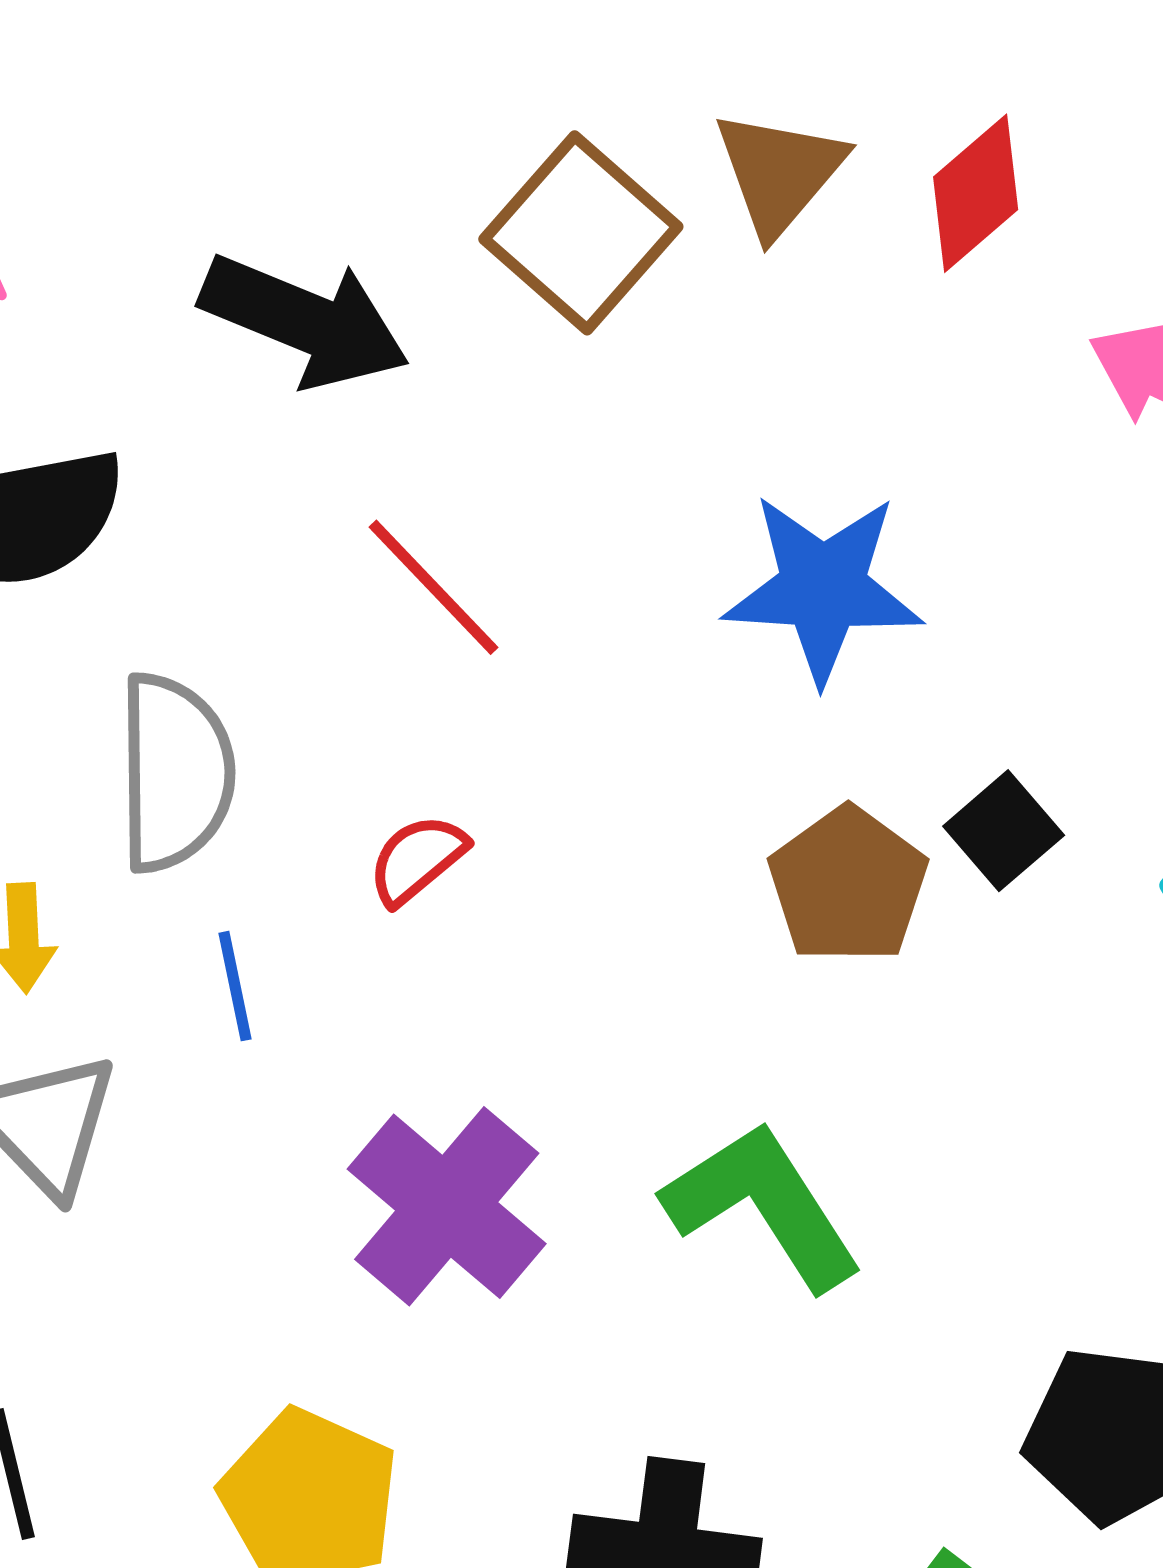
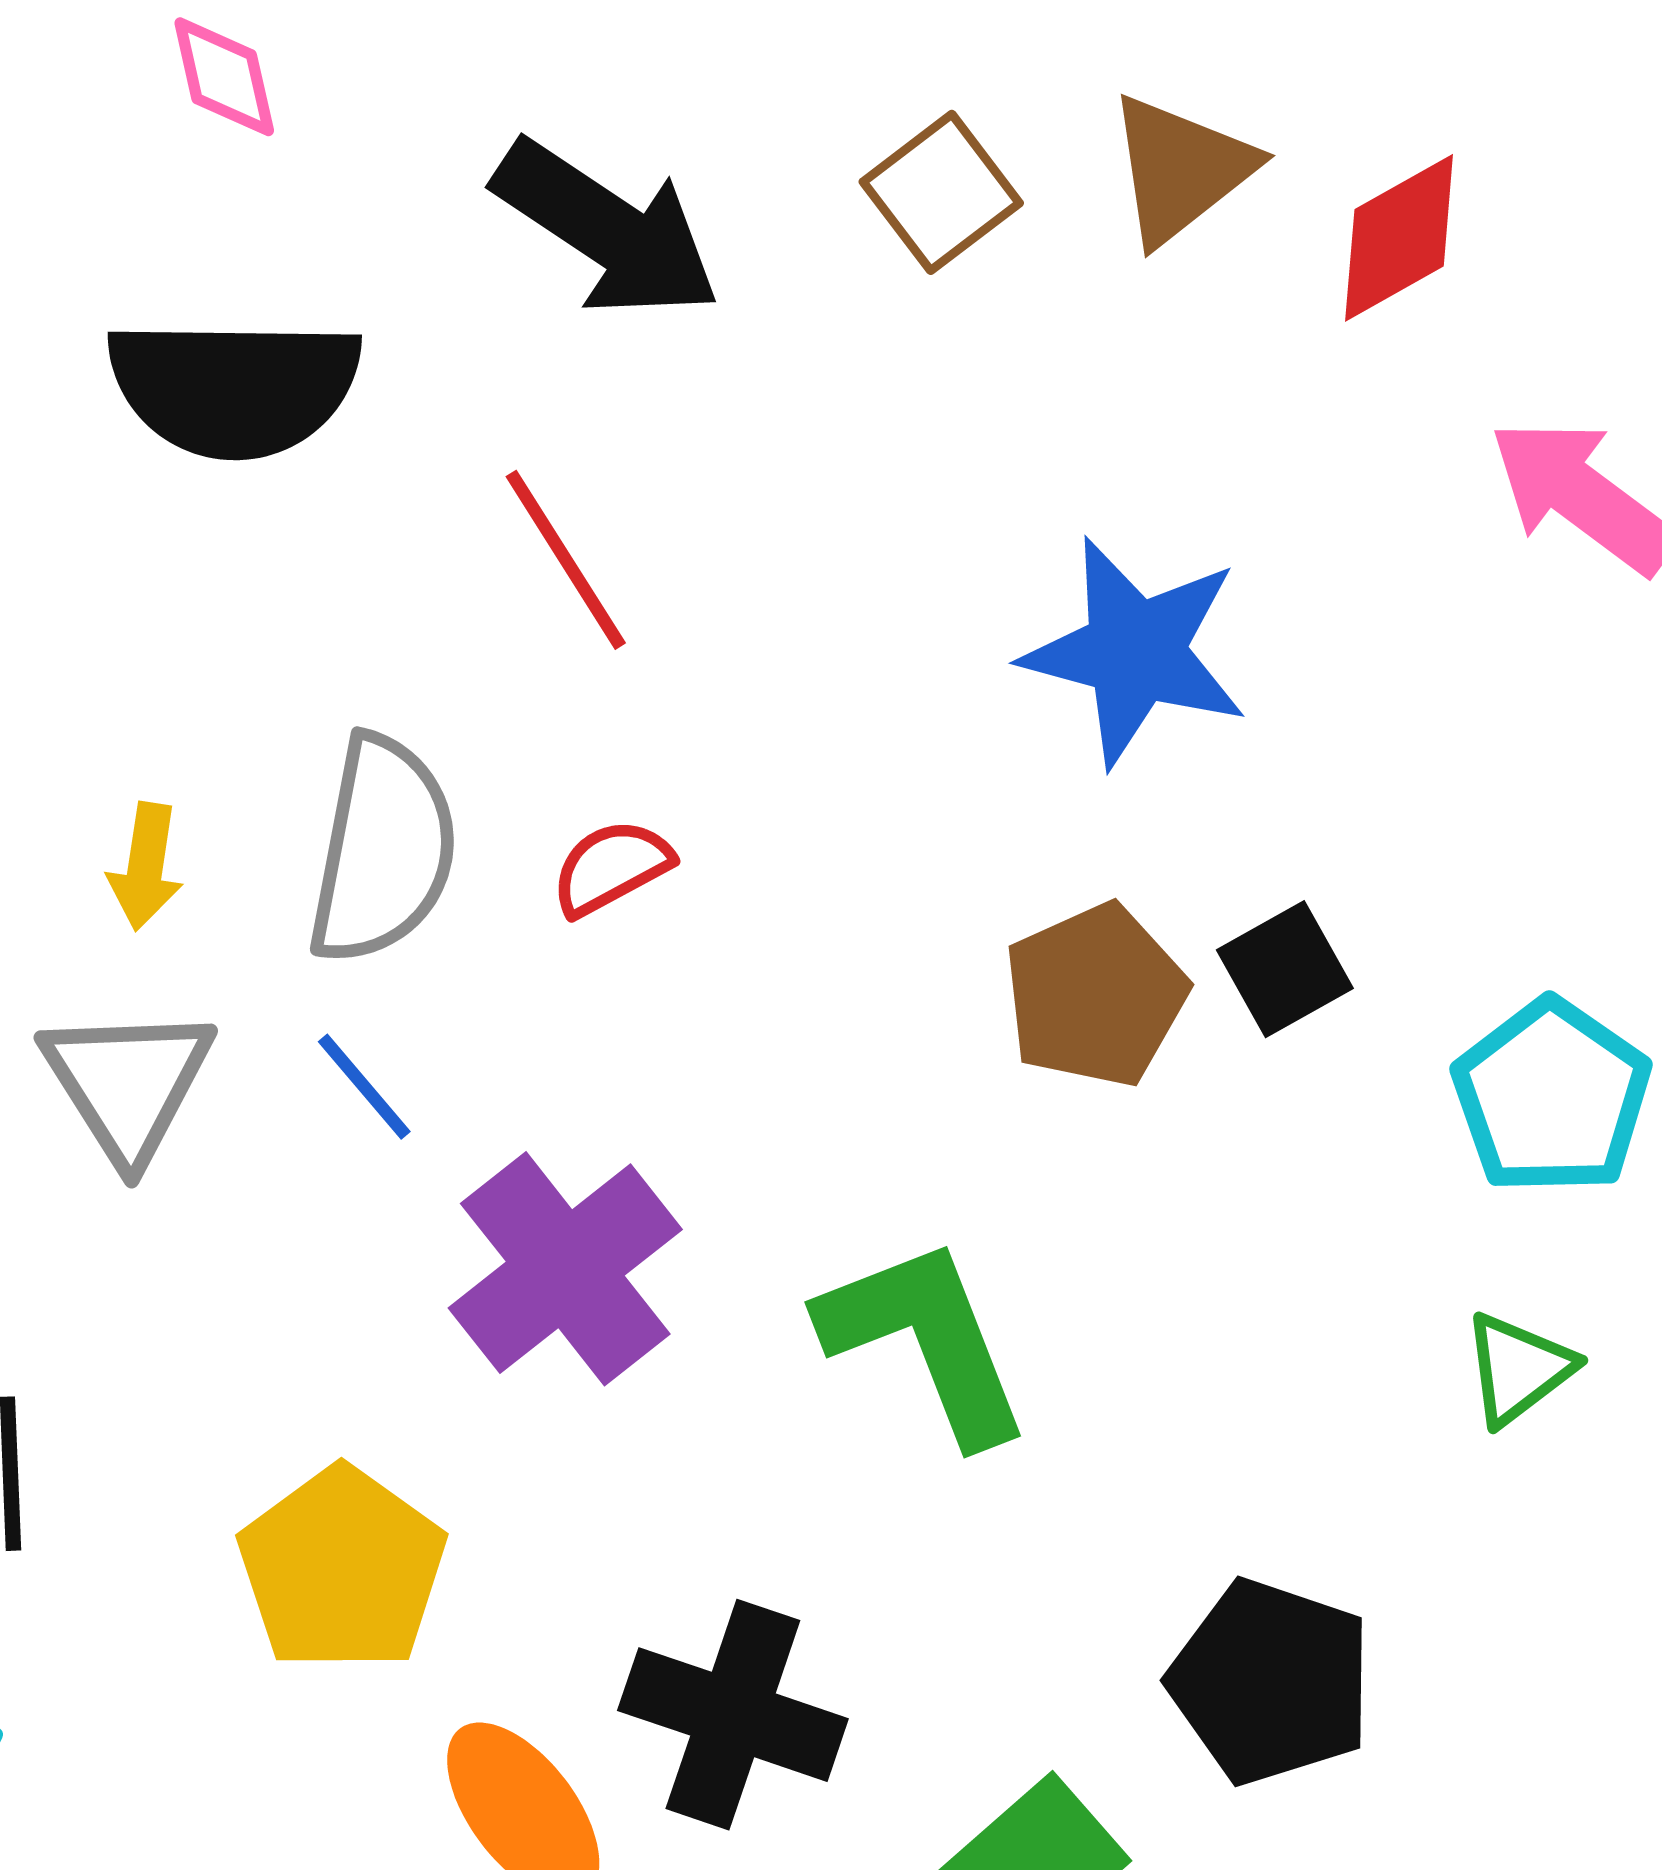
brown square: (581, 233) -> (941, 192), size x0.7
red line: (433, 587) -> (566, 560), moved
gray semicircle: (175, 773) -> (383, 850), moved
blue line: (235, 986) -> (364, 1087), moved, turned -40

